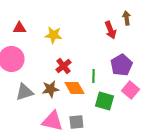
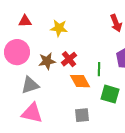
brown star: (50, 89) -> (47, 61), moved
pink triangle: (52, 121) -> (32, 113), moved

